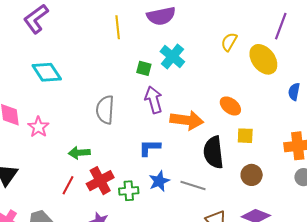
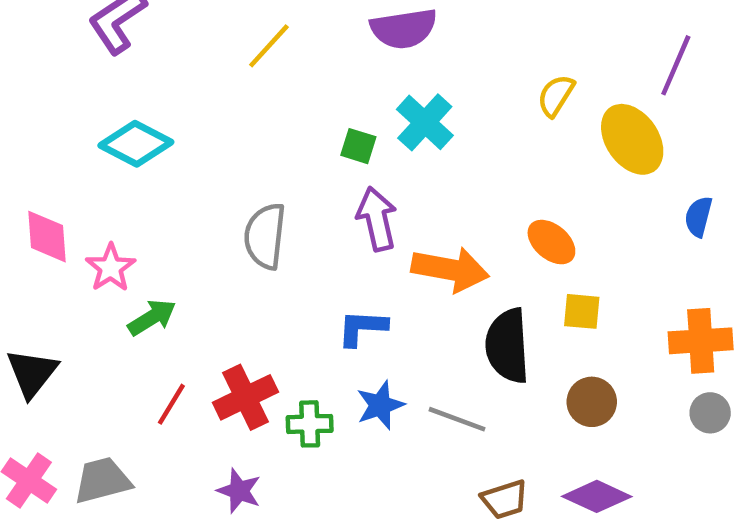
yellow line: (118, 27) -> (269, 46), moved, turned 45
cyan diamond: (47, 72) -> (136, 144), turned -32
green arrow: (79, 153) -> (152, 317), moved, turned 150

